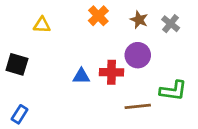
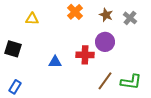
blue triangle: (81, 76) -> (55, 62), moved
green L-shape: (173, 91) -> (131, 82), moved
brown line: (138, 106) -> (105, 81), turned -48

